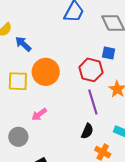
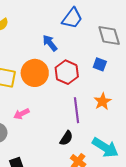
blue arrow: (23, 44) -> (50, 43), moved
red hexagon: (91, 70) -> (67, 72), moved

